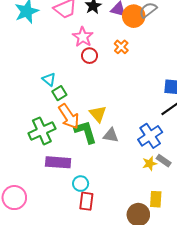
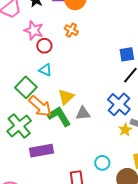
cyan triangle: (49, 79) -> (45, 70), moved
green square: (59, 93) -> (26, 87), size x1.5
yellow triangle: (98, 114) -> (66, 97), turned 42
cyan circle: (81, 184) -> (102, 163), moved

